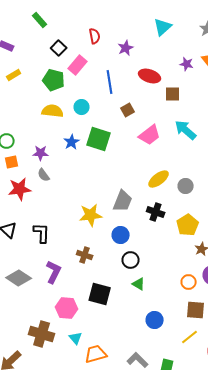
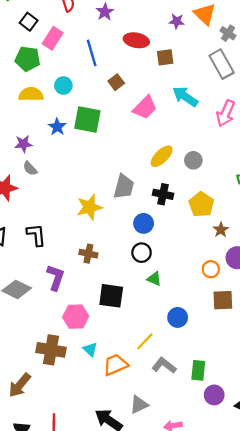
blue circle: (121, 235) -> (144, 223), moved
yellow line: (190, 337) -> (145, 341), moved

